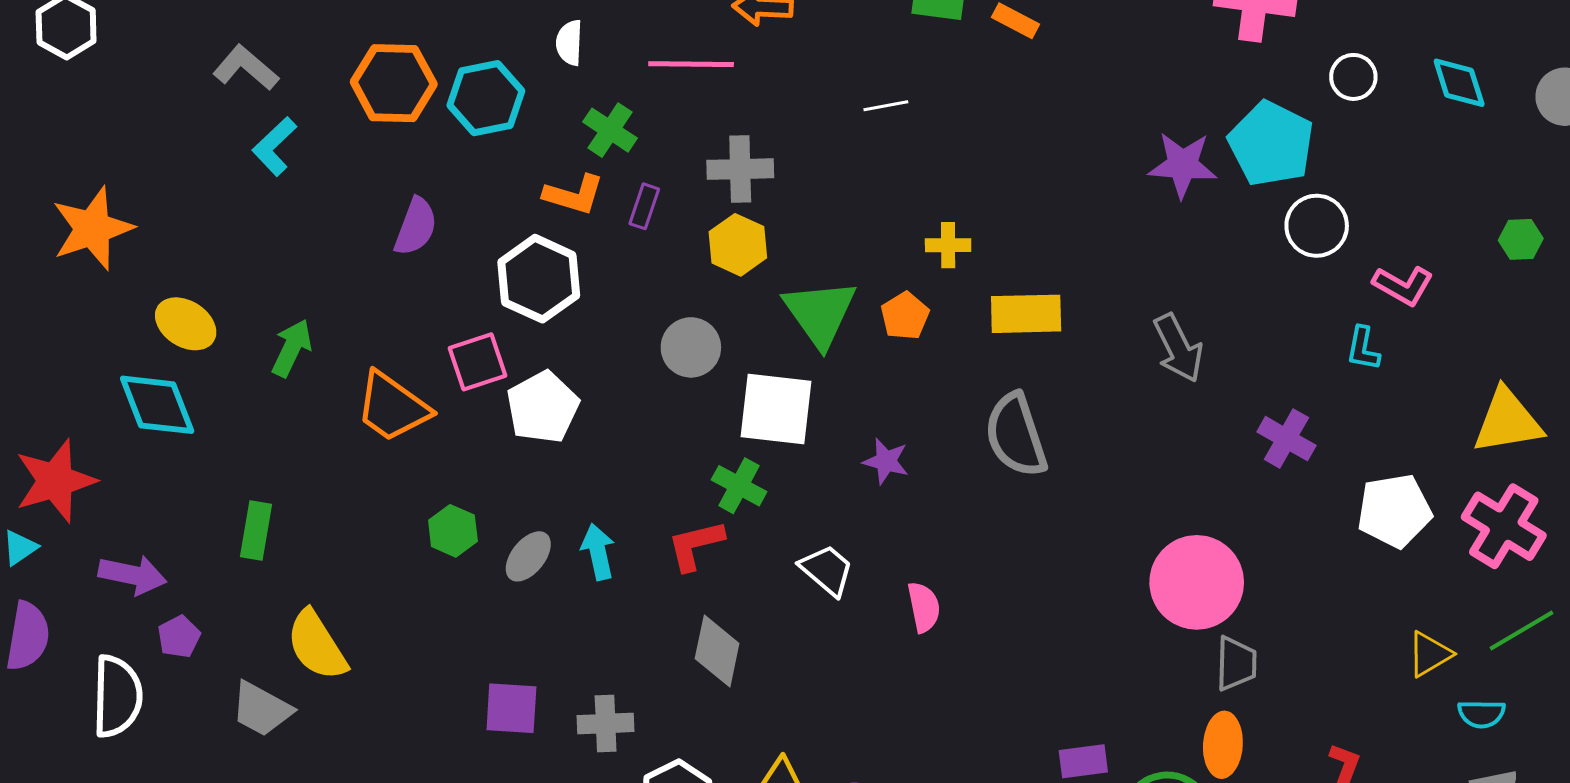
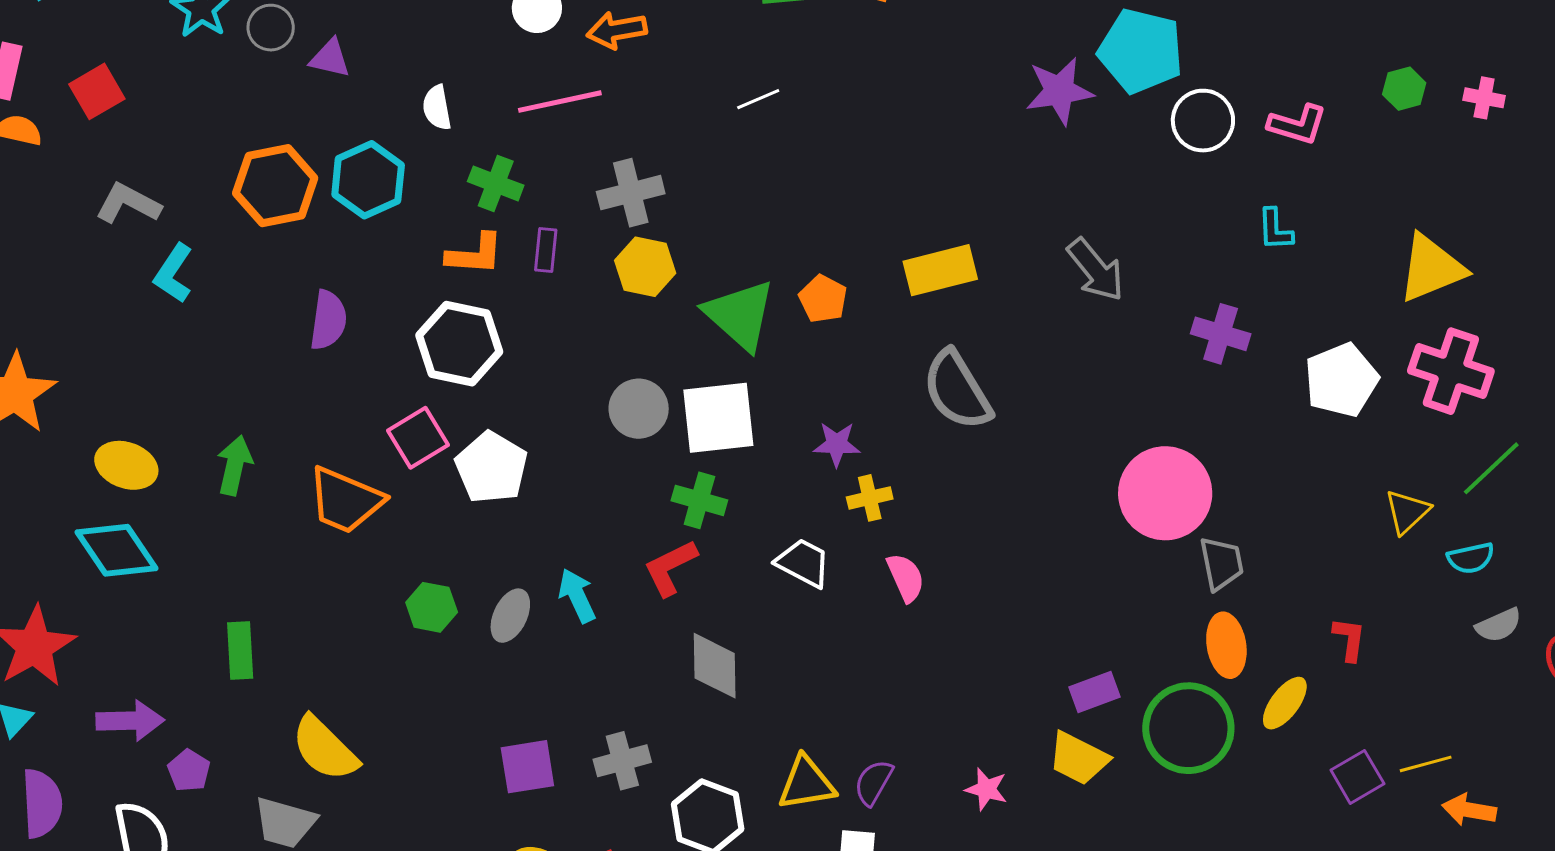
yellow cross: (948, 245) -> (870, 498), moved
pink L-shape: (1403, 286) -> (1298, 125), moved
gray circle: (691, 347) -> (639, 409), moved

